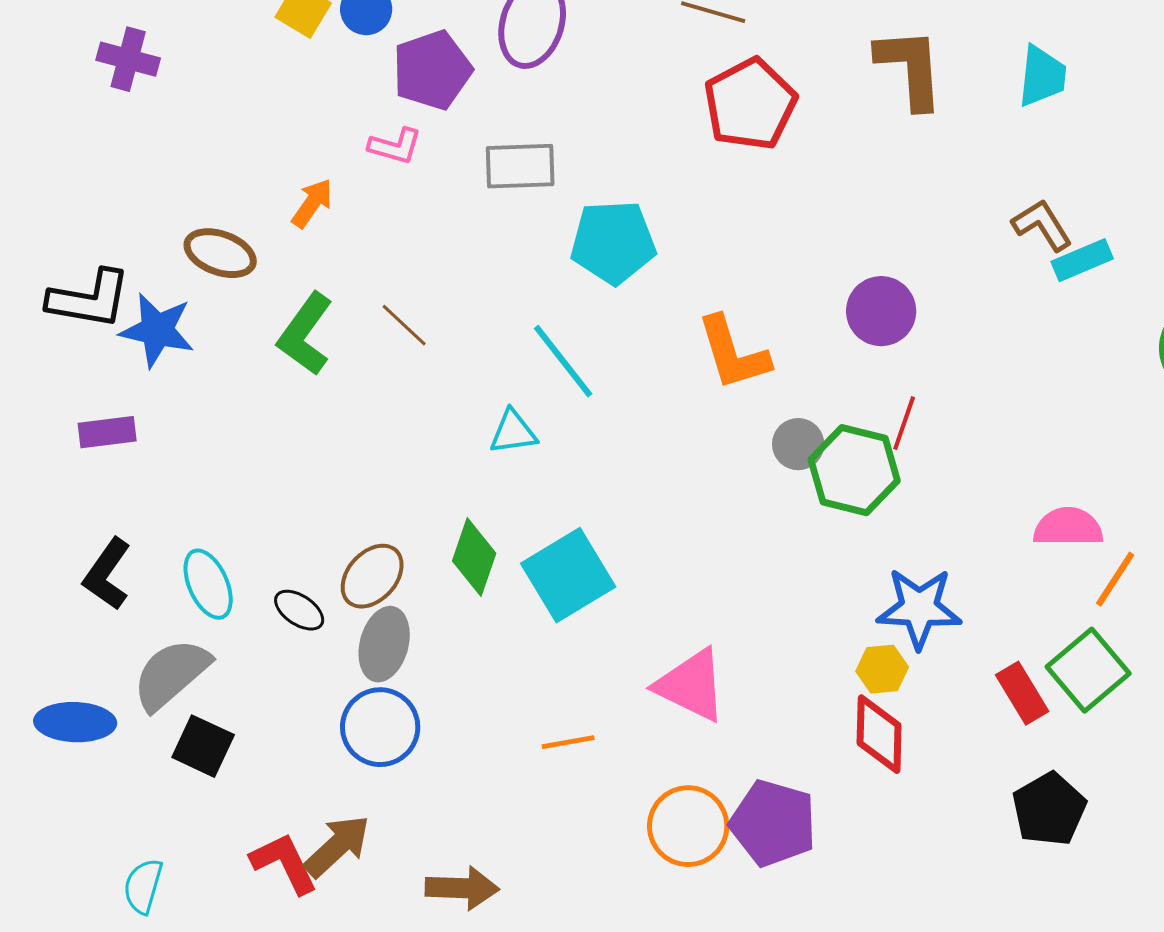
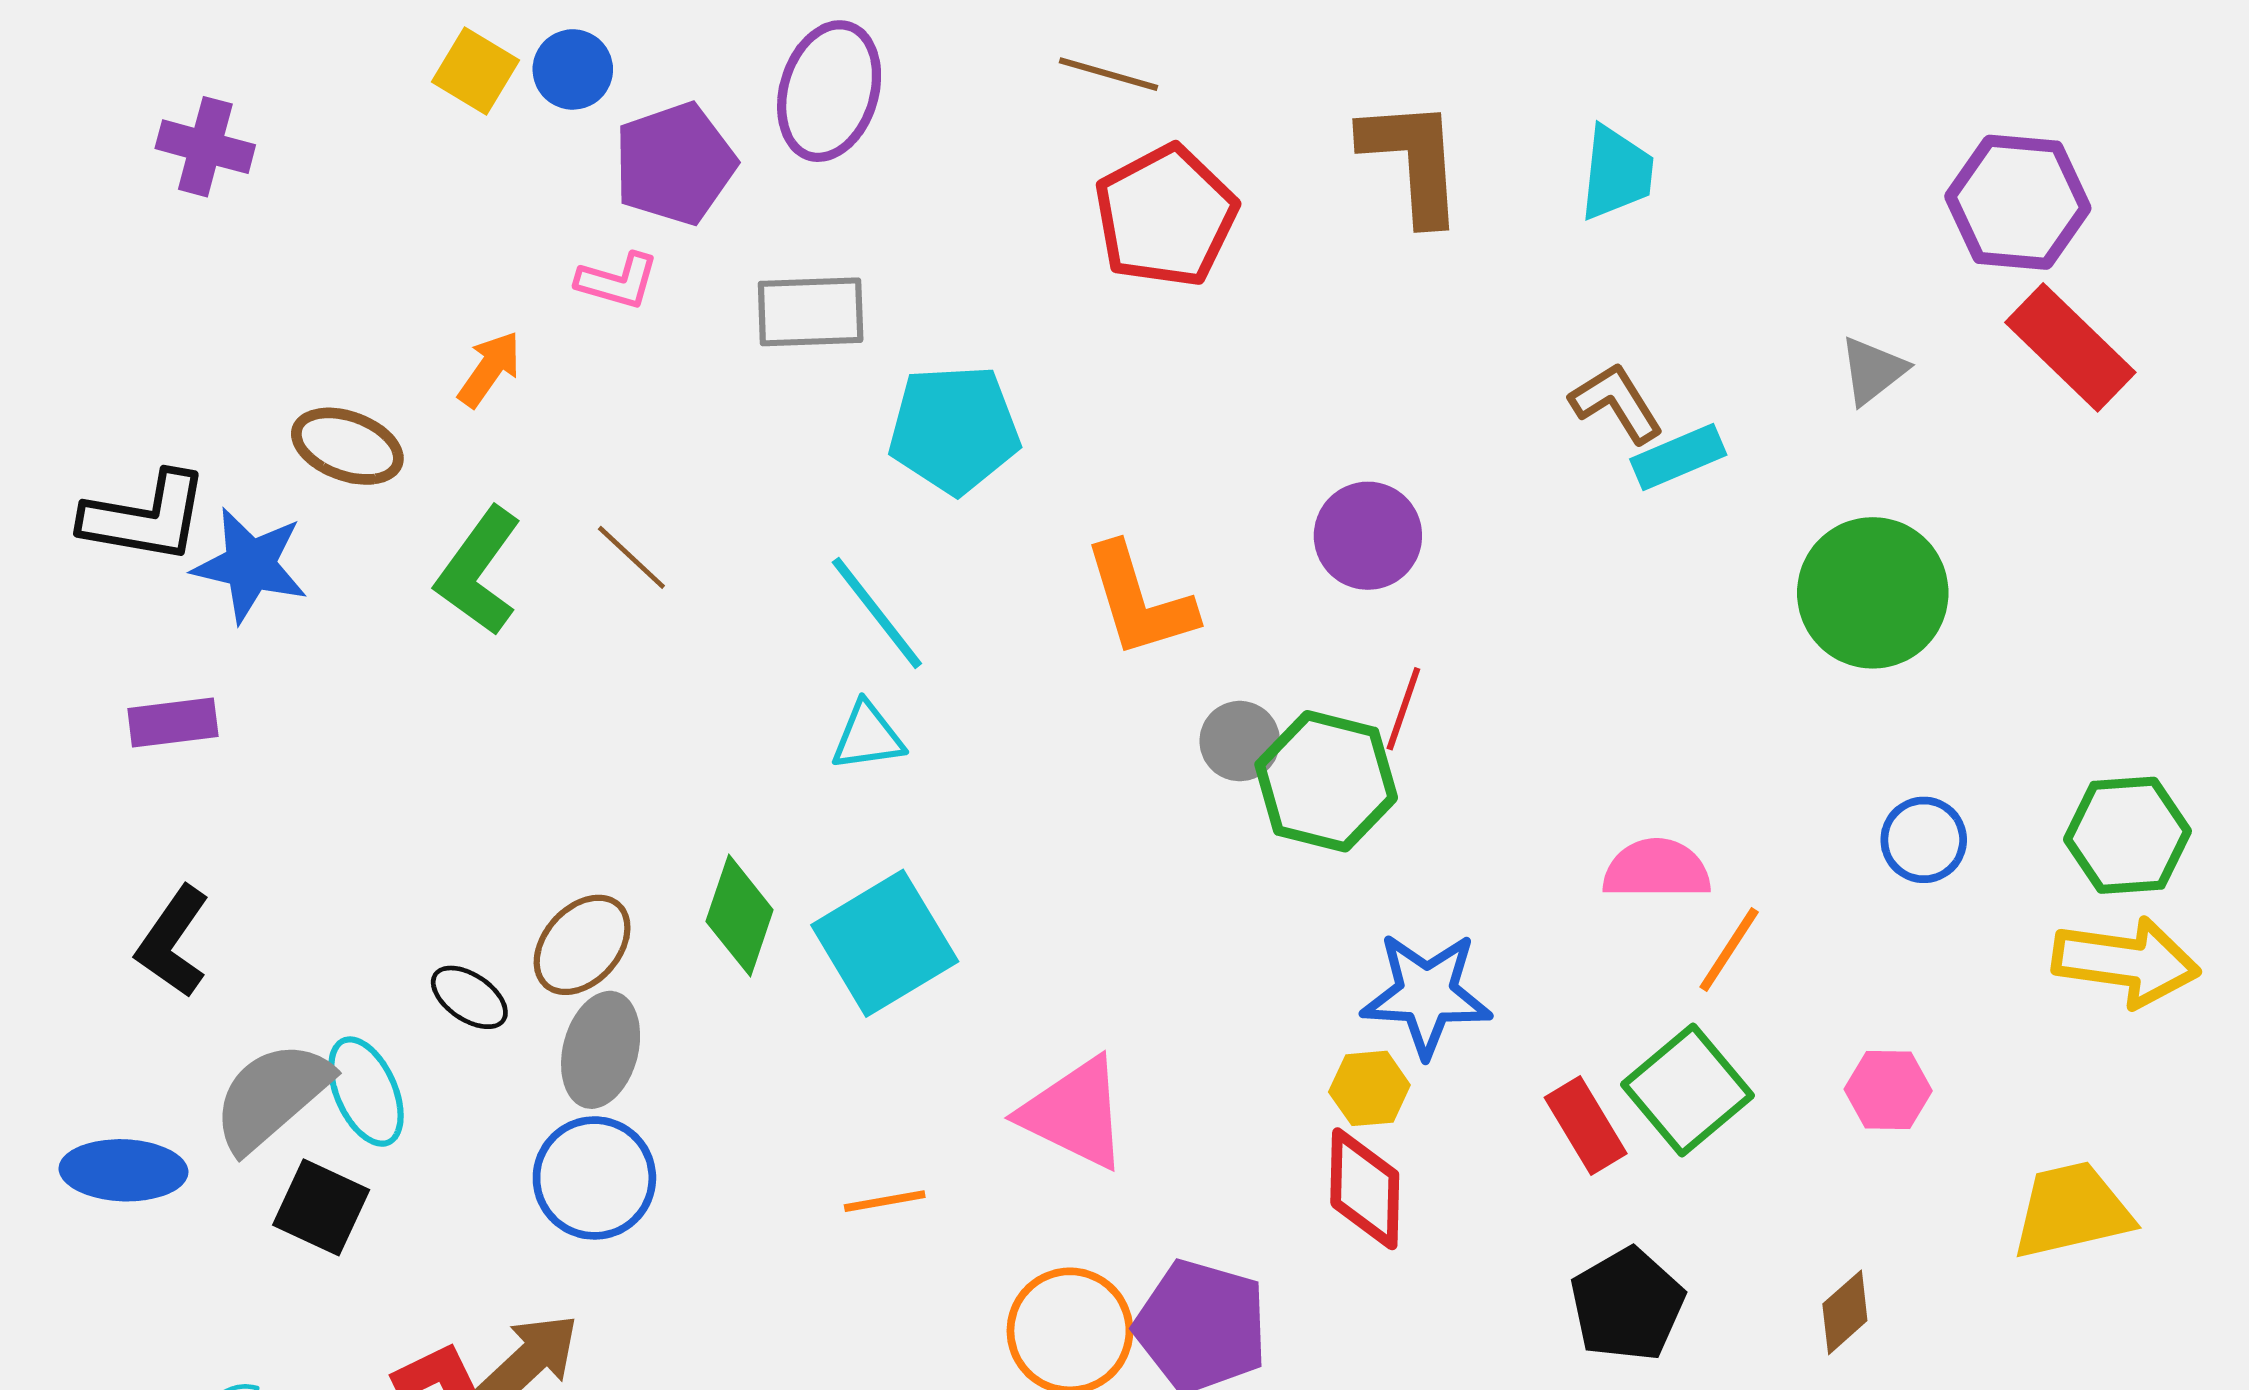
cyan triangle: (513, 432) -> (868, 736), moved
cyan ellipse: (208, 584) -> (366, 1092), moved

